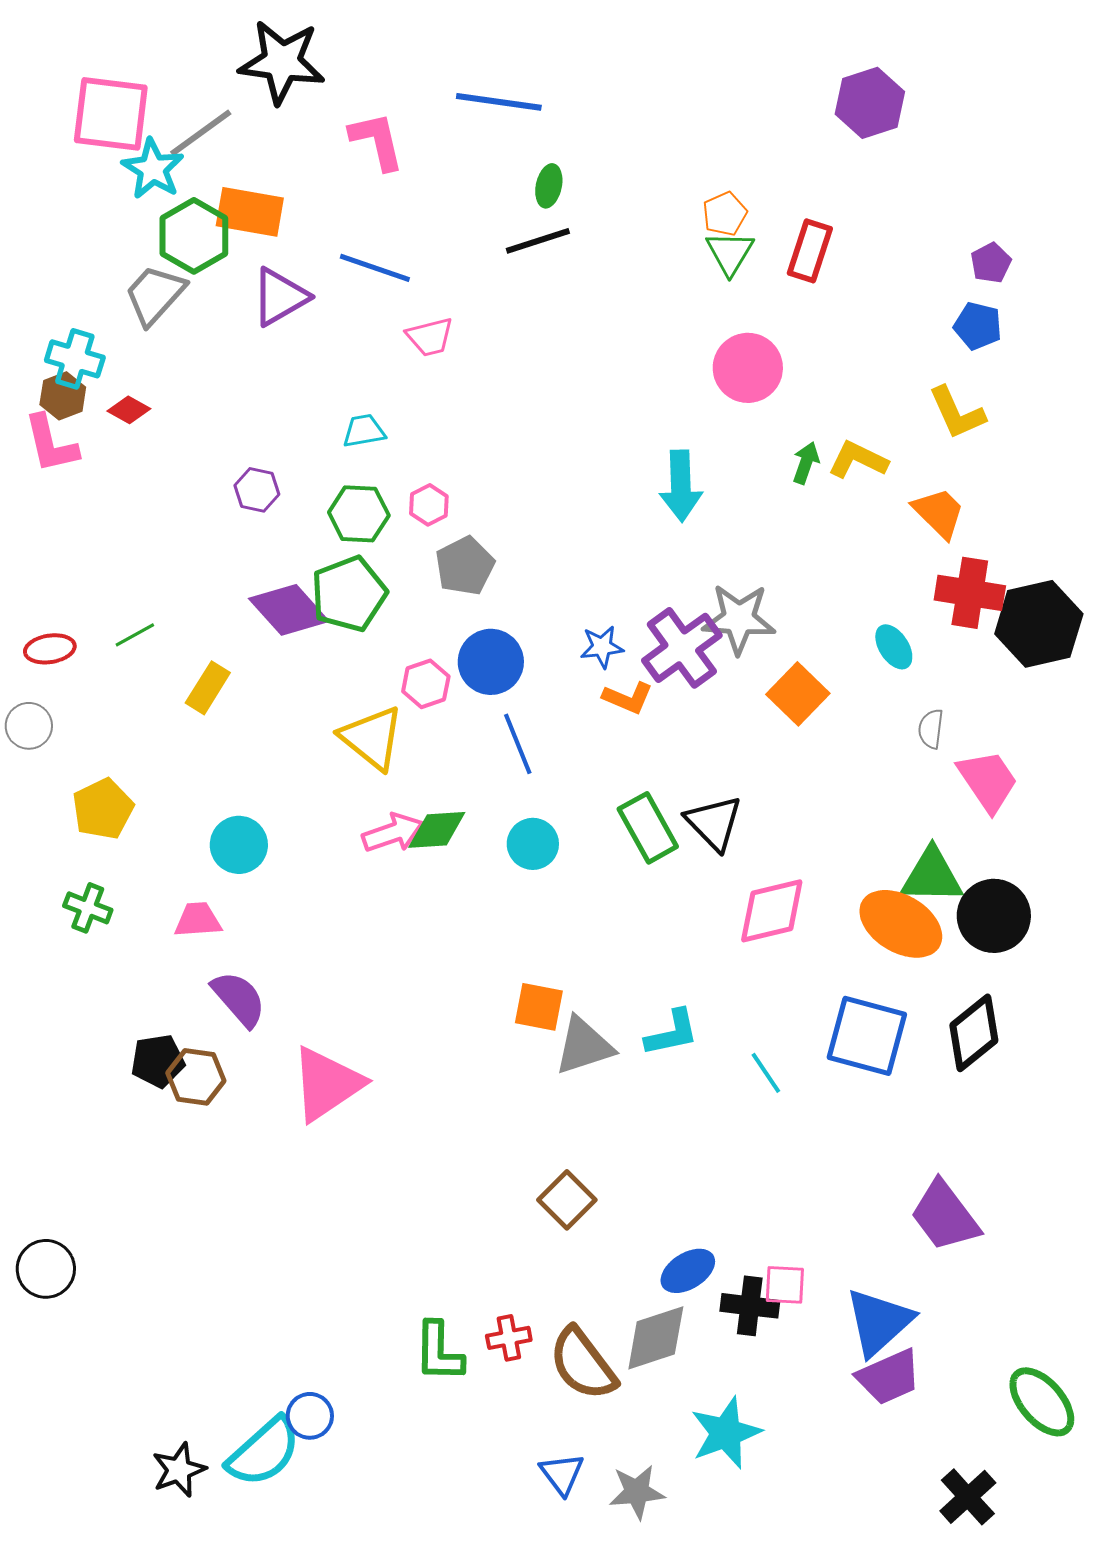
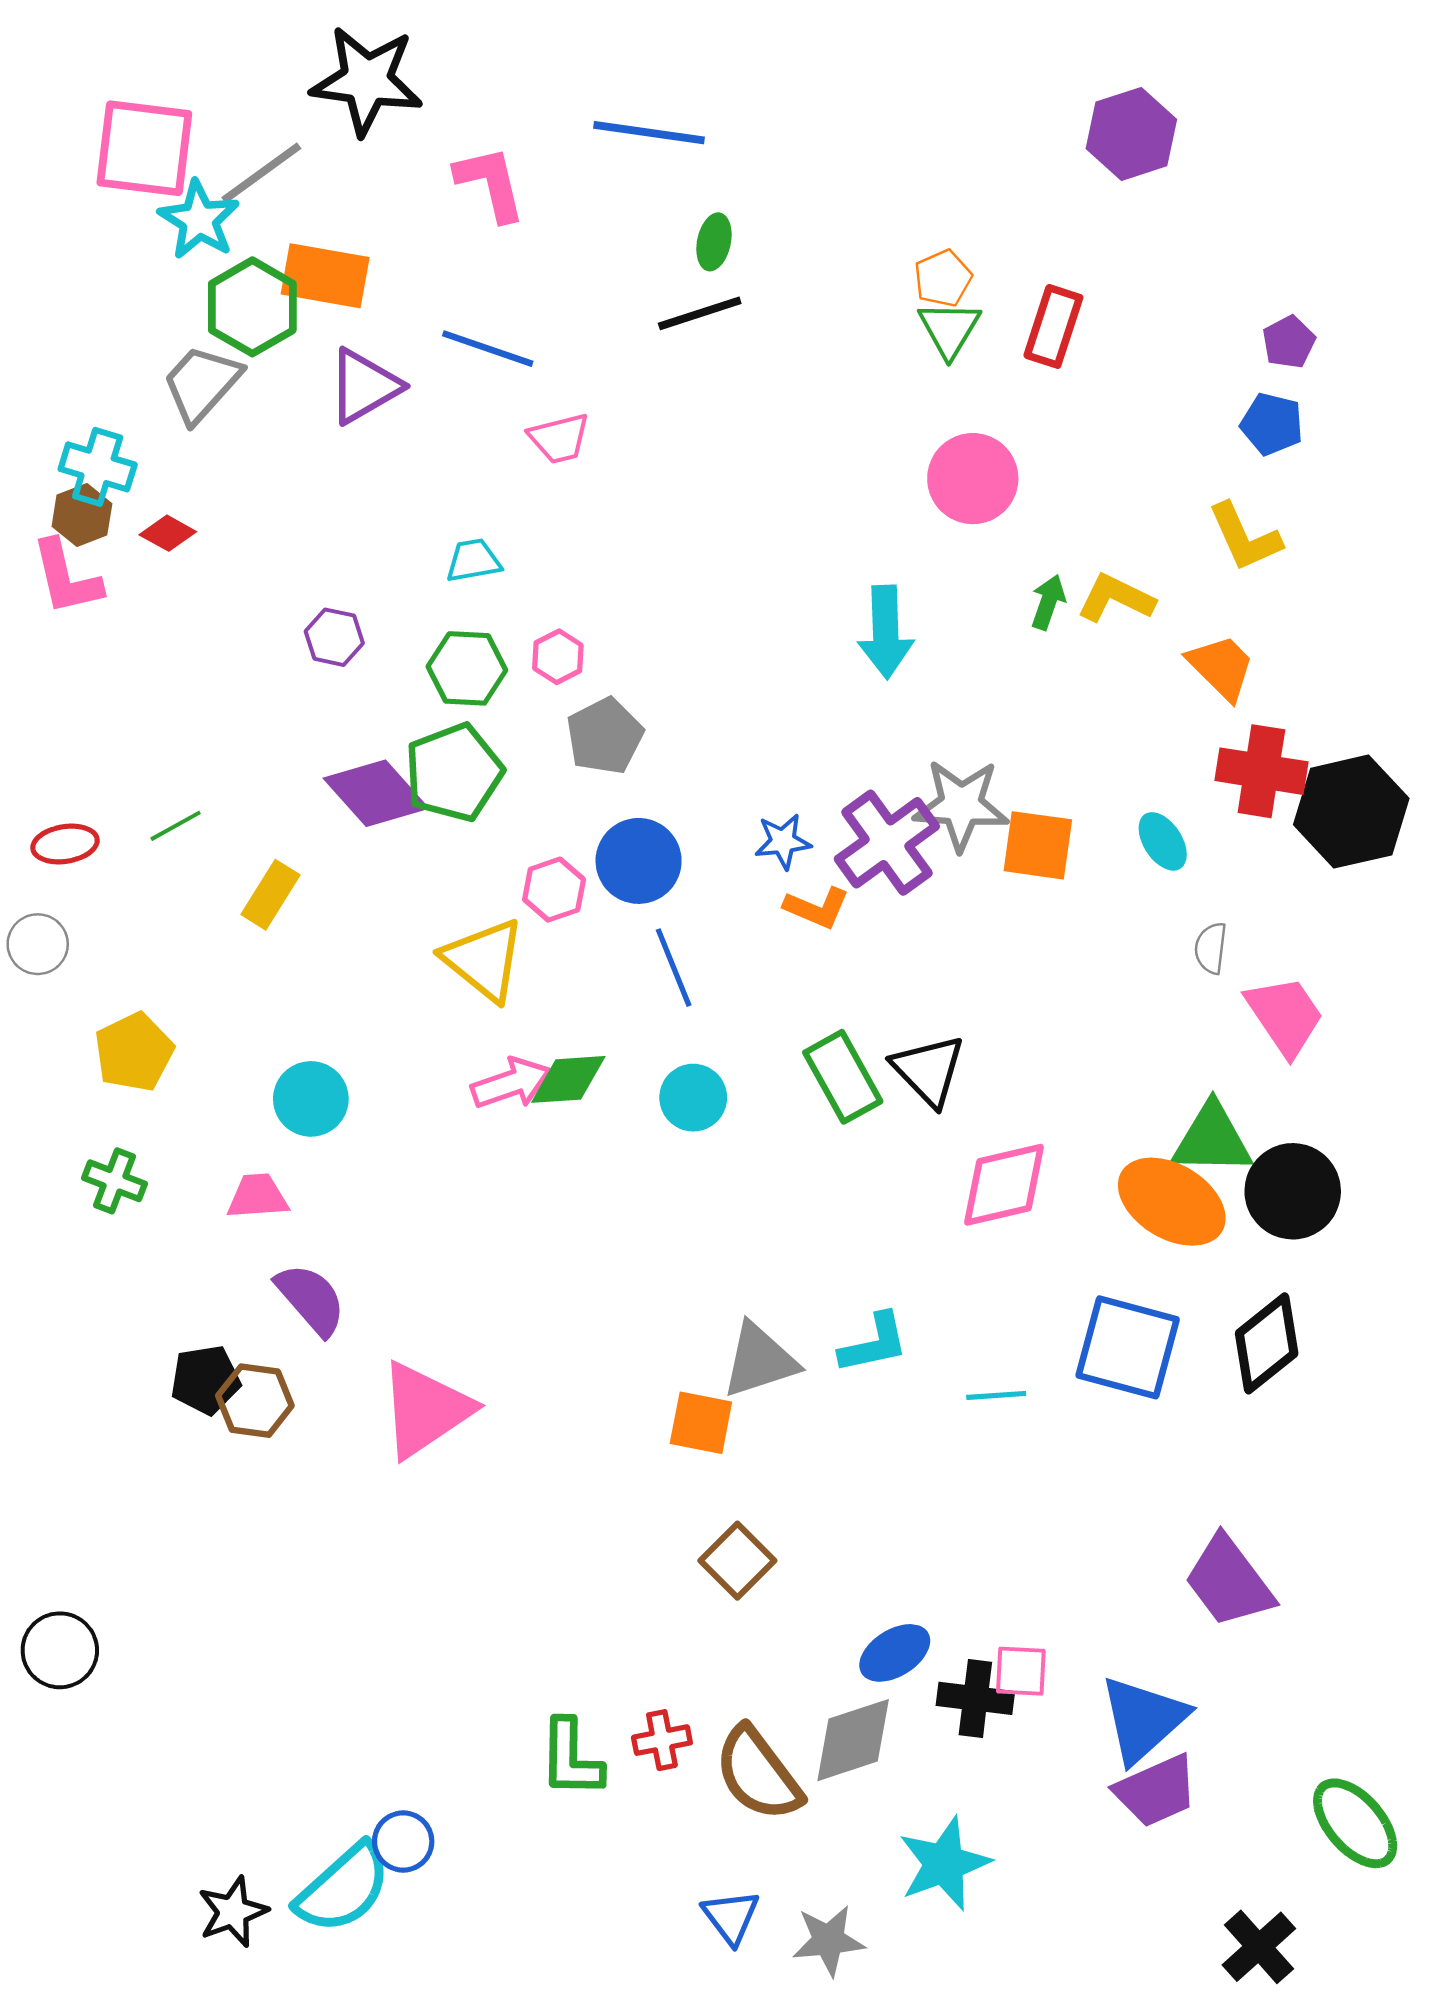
orange square: (798, 694) -> (1038, 845), moved, turned -36
orange square: (539, 1007) -> (701, 1423), moved
cyan line: (766, 1073) -> (996, 1395), turned -60

